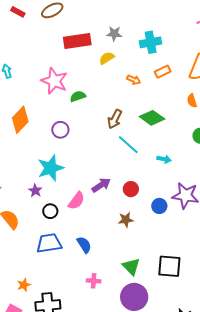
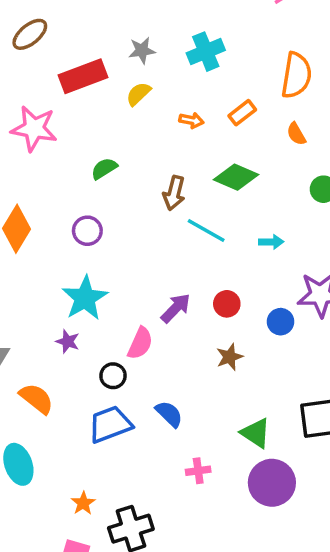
orange rectangle: (163, 72) -> (242, 113), moved
pink star: (54, 81) -> (34, 129), moved
black circle: (50, 211) -> (113, 376), moved

